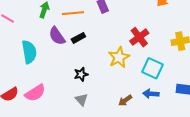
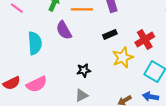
black rectangle: (78, 38) -> (110, 34), moved
gray triangle: (81, 100) -> (82, 95), turned 40

